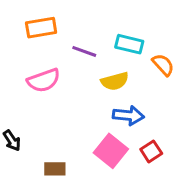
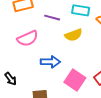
blue arrow: (128, 116) -> (50, 62), moved

